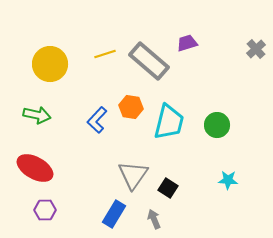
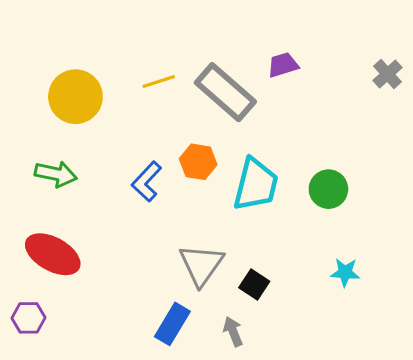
purple hexagon: (45, 210) -> (28, 318), moved

